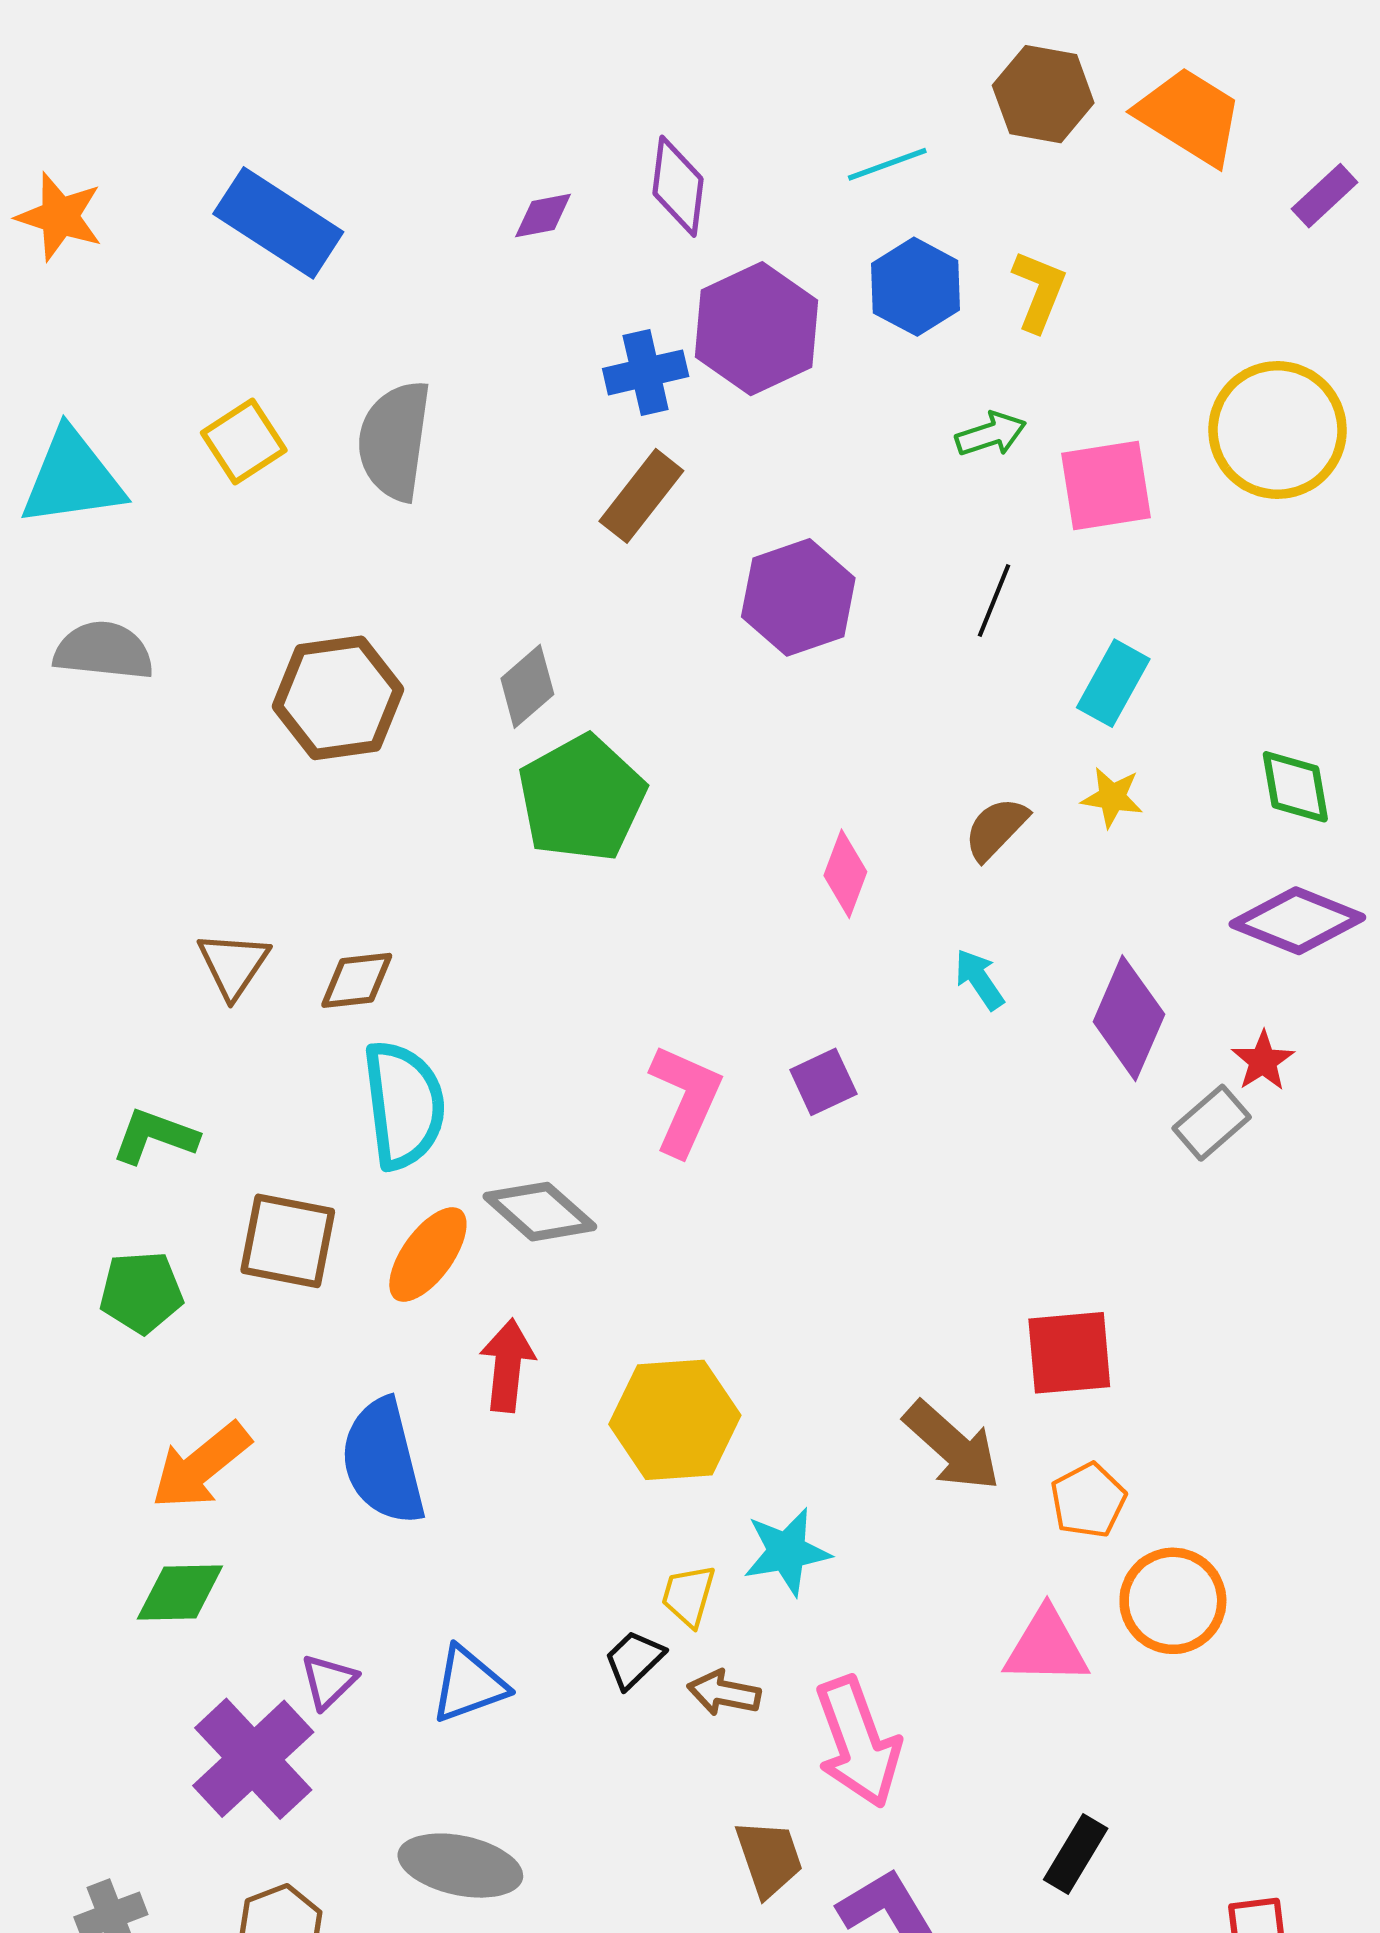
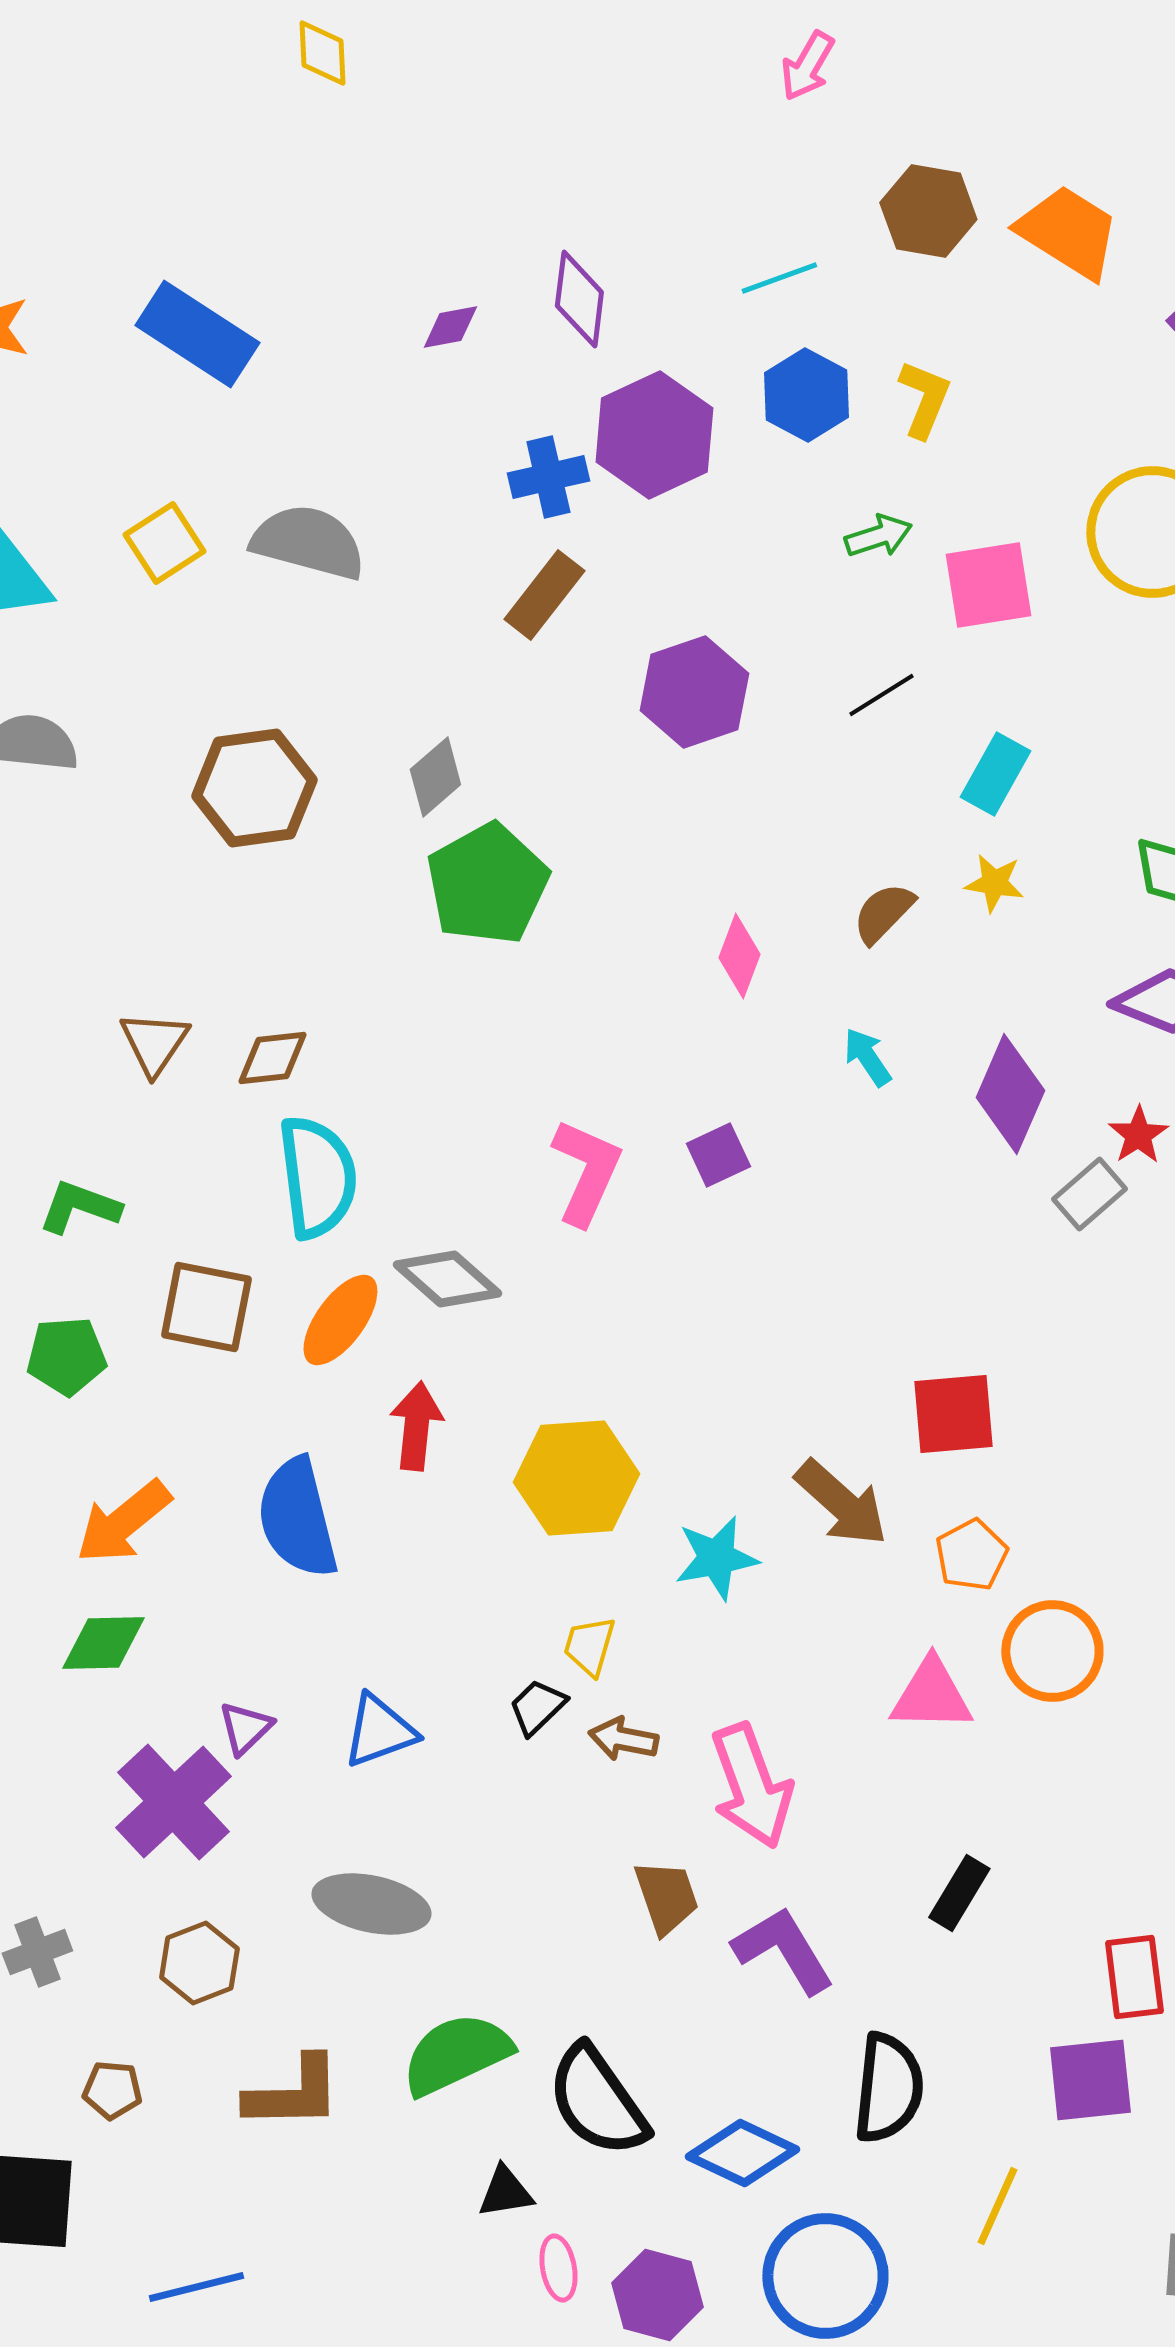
gray semicircle: (394, 440) -> (308, 542), turned 97
black line: (994, 601) -> (881, 695), turned 36
cyan star: (787, 1552) -> (716, 1558), moved

